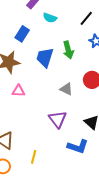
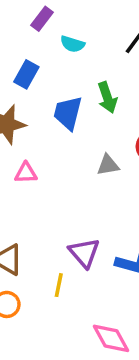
gray triangle: (66, 89) -> (108, 165), turned -32
purple triangle: (58, 119) -> (84, 253), moved

